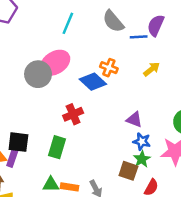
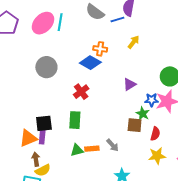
pink ellipse: (55, 63) -> (43, 23), moved
purple triangle: (134, 120) -> (130, 84), turned -40
blue star: (142, 141) -> (151, 100), moved

